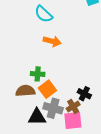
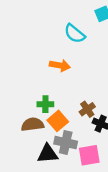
cyan semicircle: (44, 14) -> (75, 34), moved
brown cross: (73, 107) -> (87, 109), moved

